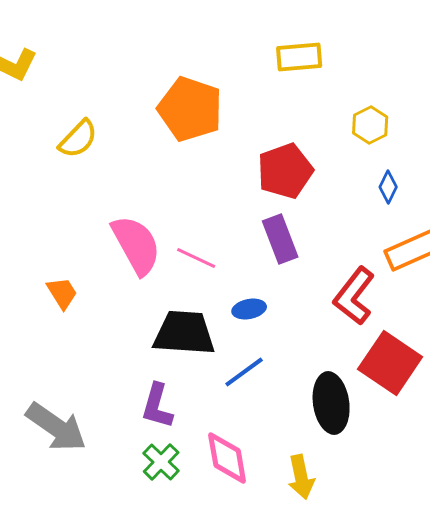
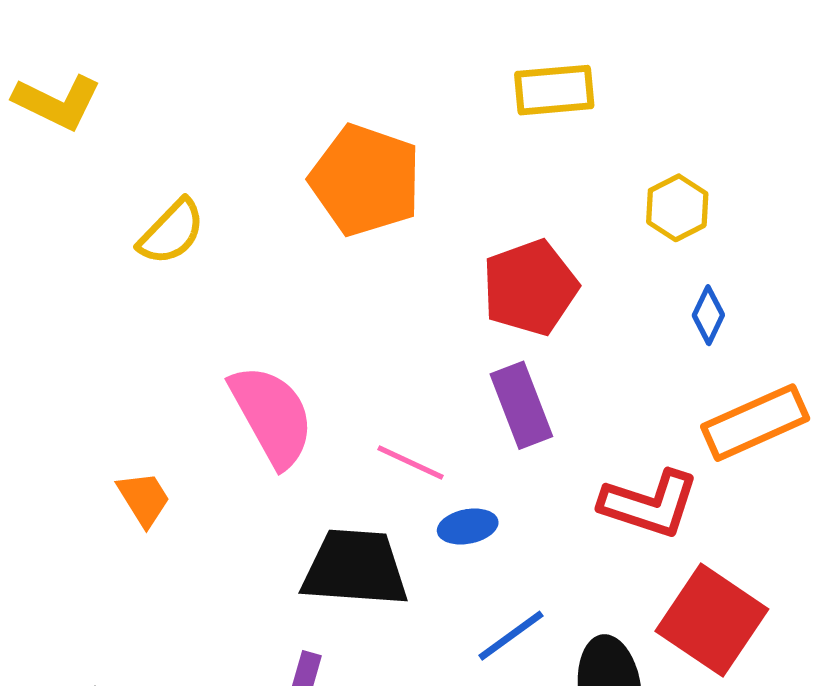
pink line: (196, 258) -> (410, 462), moved
red L-shape: (354, 296) -> (649, 504), turned -110
blue line: (244, 372) -> (511, 636), moved

